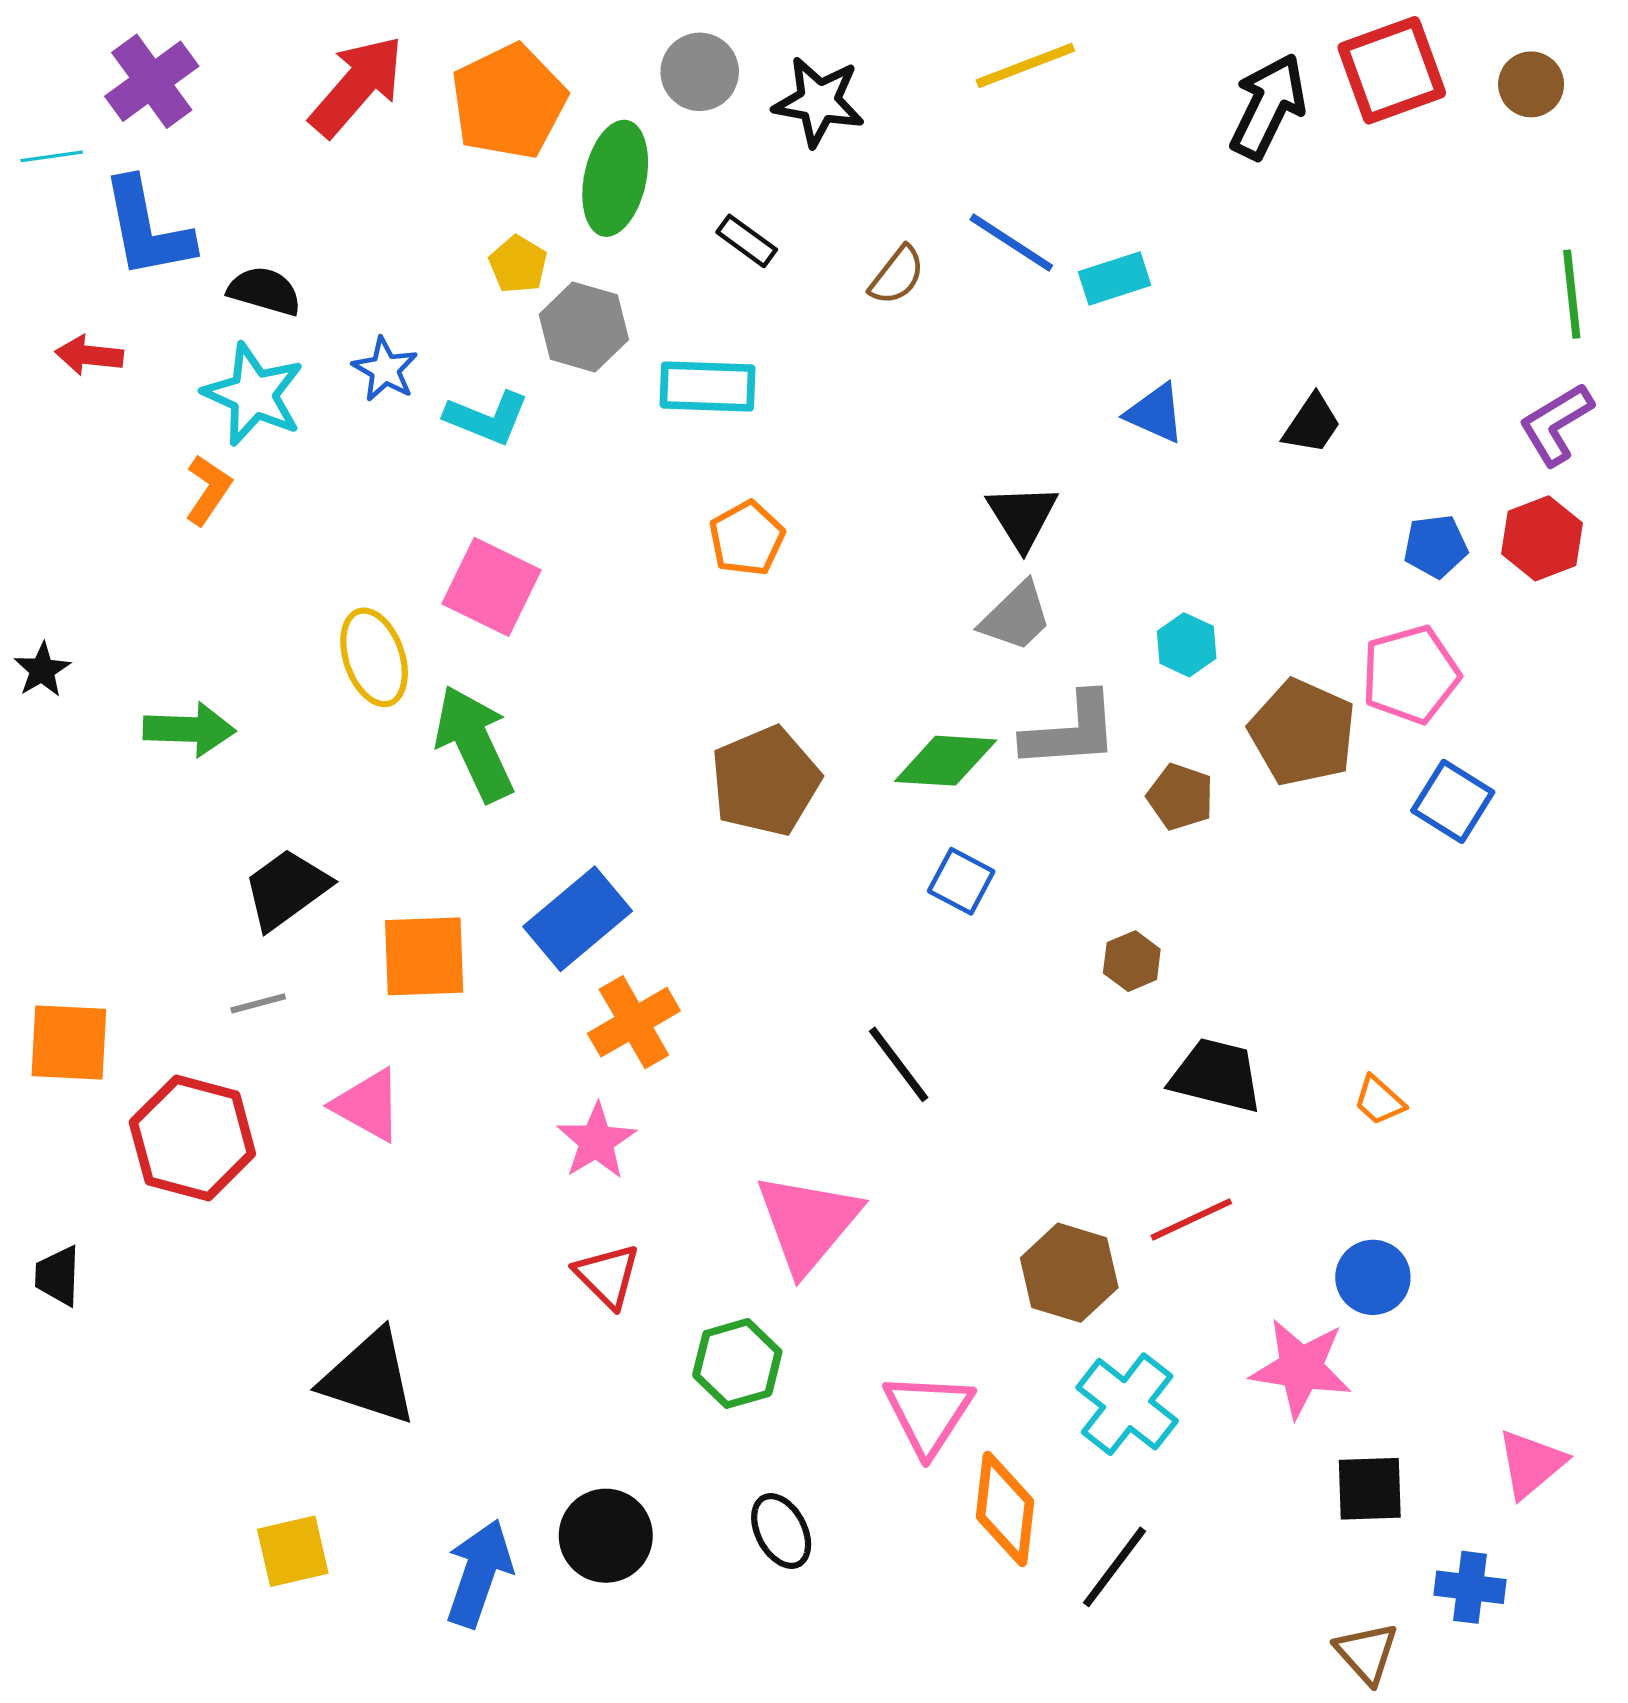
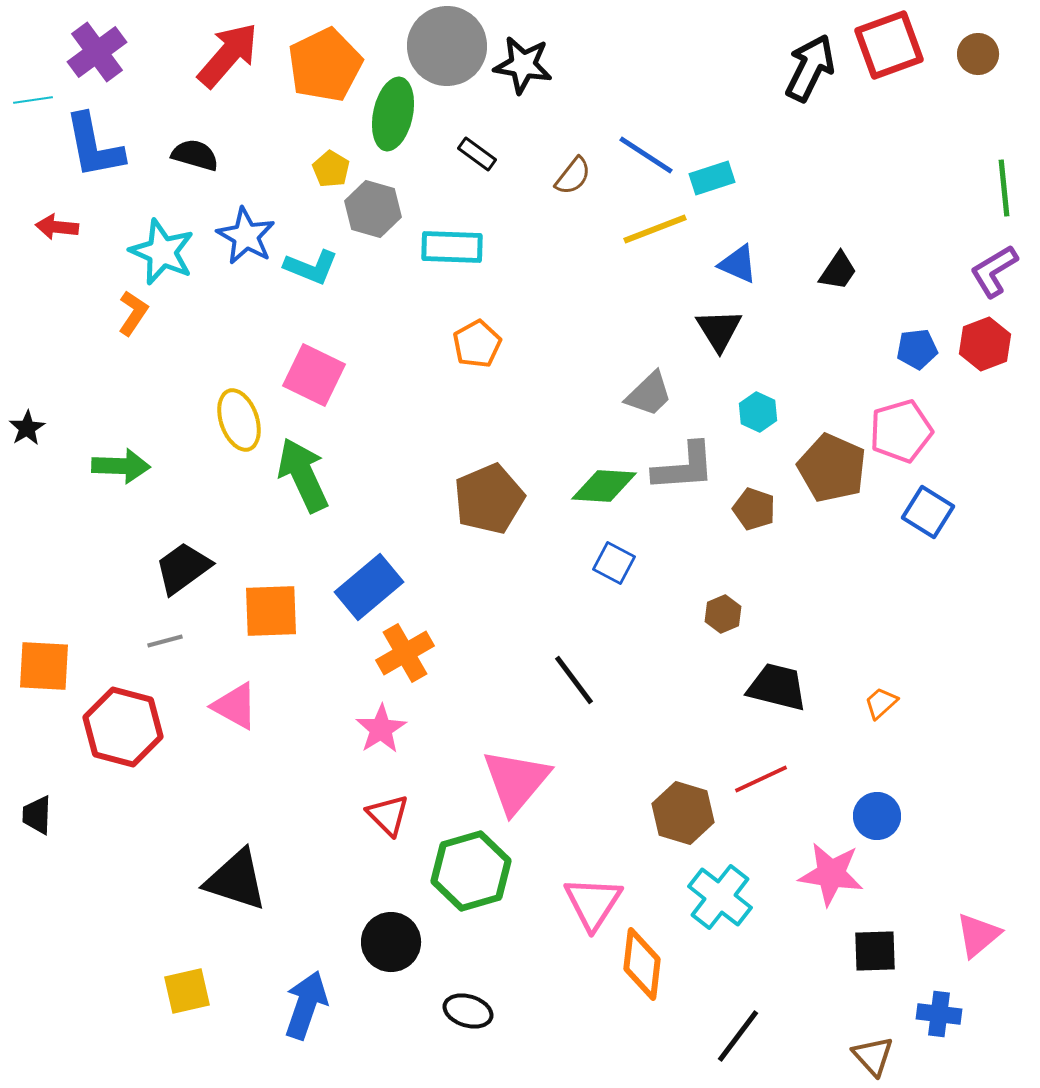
yellow line: (1025, 66) -> (655, 229), moved
gray circle: (700, 72) -> (447, 46), size x1.6
black semicircle: (264, 291) -> (195, 155), moved
blue star: (385, 369) -> (246, 236), size x1.4
black triangle: (1022, 516) -> (719, 330), moved
orange trapezoid: (1379, 1100) -> (881, 703), turned 96
green hexagon: (737, 1363) -> (471, 871), size x1.4
black ellipse: (781, 1531) -> (468, 1011), moved, turned -45
black circle: (606, 1536) -> (391, 942), moved
black line: (1115, 1567) -> (738, 1036), moved

